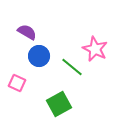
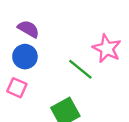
blue circle: (39, 56) -> (25, 57), moved

